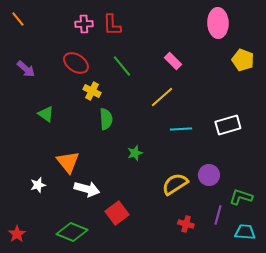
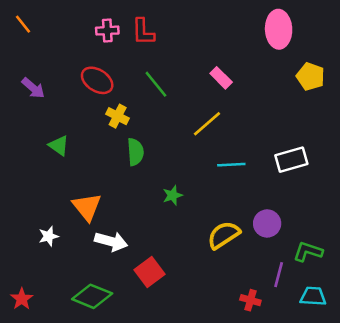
red cross: (186, 224) -> (250, 300), moved

